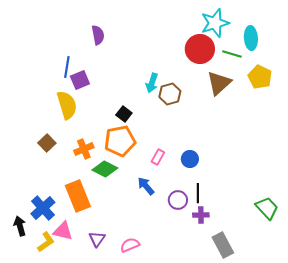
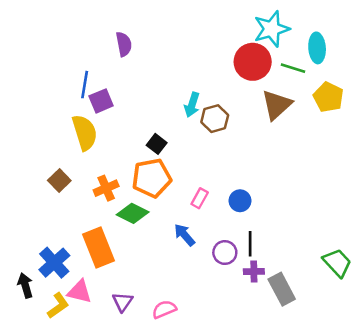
gray rectangle: (223, 245) -> (282, 289), moved

